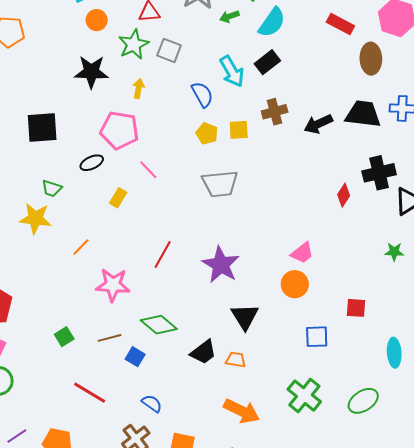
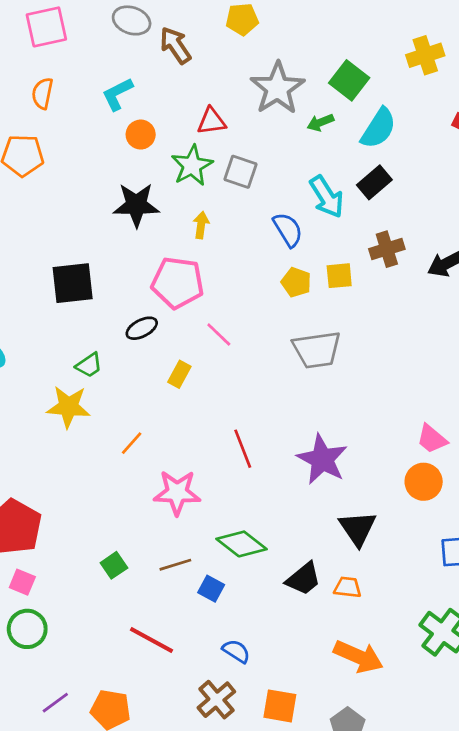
green trapezoid: (52, 188) -> (89, 365), turned -50
pink trapezoid: (302, 253) -> (432, 439), turned 80
red line: (163, 254) -> (243, 449), turned -48

